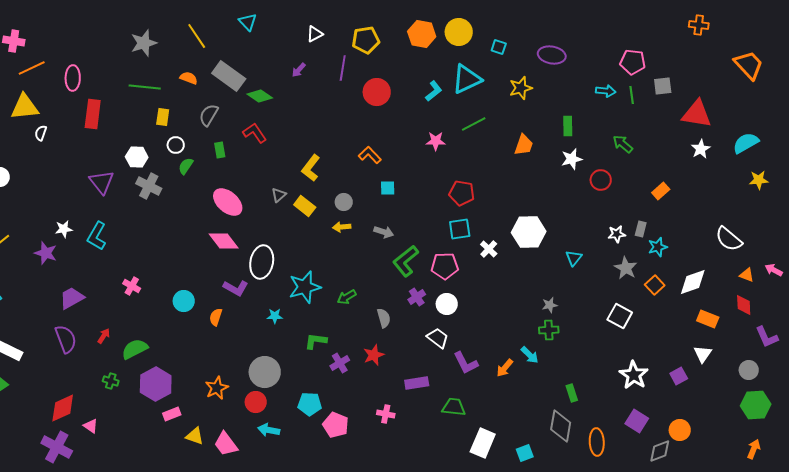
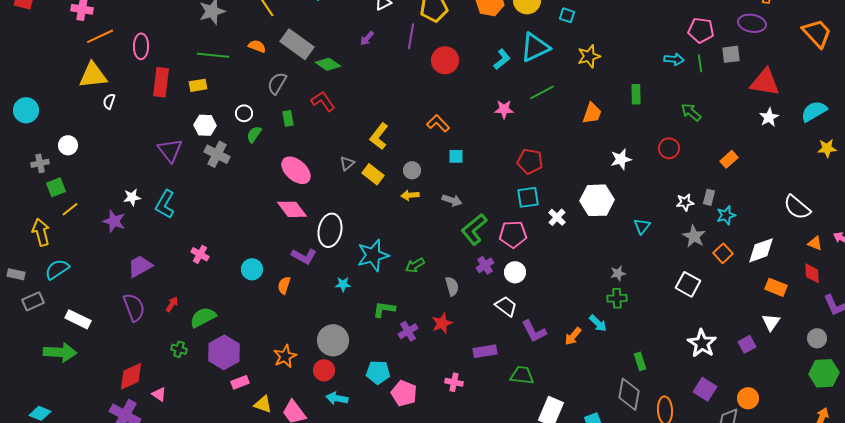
purple ellipse: (552, 55) -> (752, 23), moved
yellow rectangle: (163, 117) -> (198, 85), moved, turned 72
white star: (572, 159) -> (621, 159), moved

